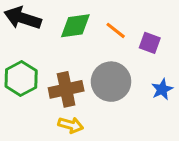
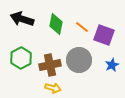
green diamond: (75, 26) -> (56, 24), turned -70
purple square: (150, 43) -> (104, 35), size x1.5

